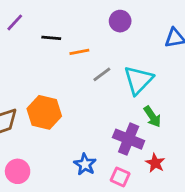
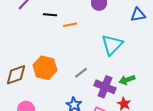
gray line: (102, 74) -> (81, 73), moved
green arrow: (152, 117) -> (127, 80), moved, turned 105

